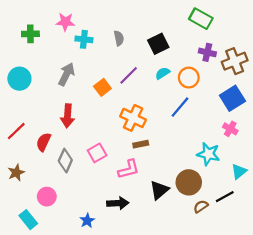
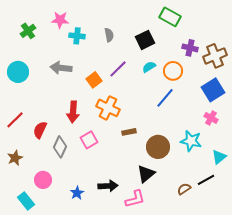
green rectangle: (201, 19) -> (170, 17), moved
green cross: (30, 34) -> (28, 31), turned -35
gray arrow: (66, 74) -> (61, 68), turned -110
red arrow: (68, 116) -> (73, 112), moved
orange cross: (133, 118) -> (108, 108), moved
pink L-shape: (129, 169) -> (135, 199), moved
brown circle: (189, 182) -> (158, 147), moved
blue star: (87, 221) -> (77, 193), moved

